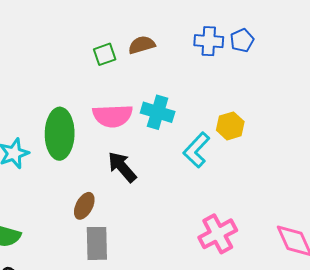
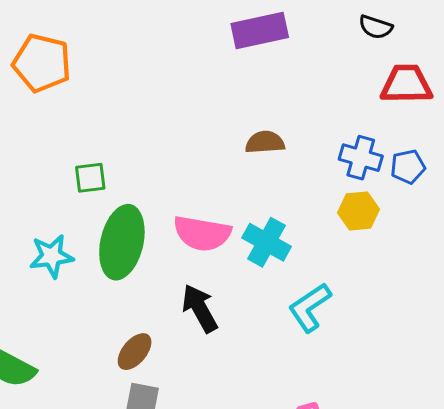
green square: (105, 54) -> (90, 178), moved
yellow hexagon: (230, 126) -> (358, 211), moved

